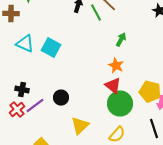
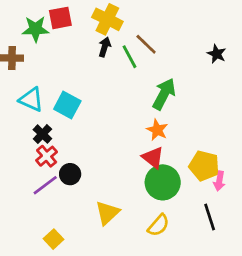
green arrow: (121, 40) -> (164, 94), size x1.6
black cross: (22, 90) -> (42, 134), moved, turned 32
black circle: (61, 98) -> (70, 174), moved
red cross: (17, 110) -> (47, 156), moved

